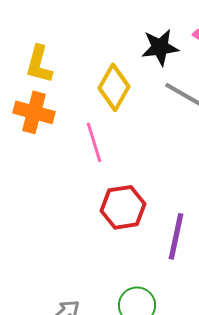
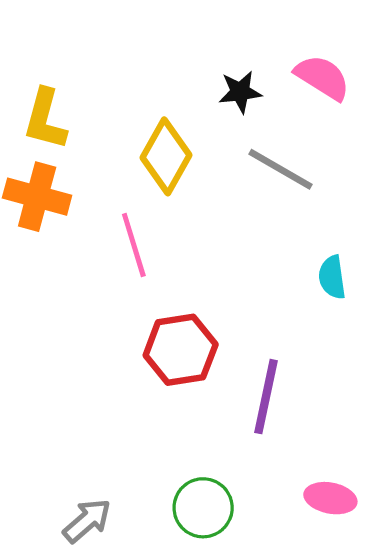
black star: (160, 47) -> (240, 92), size x0.7

